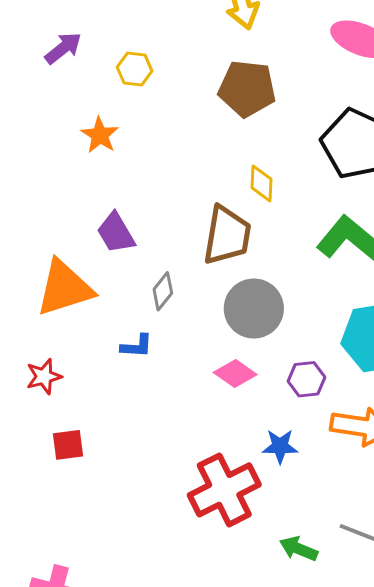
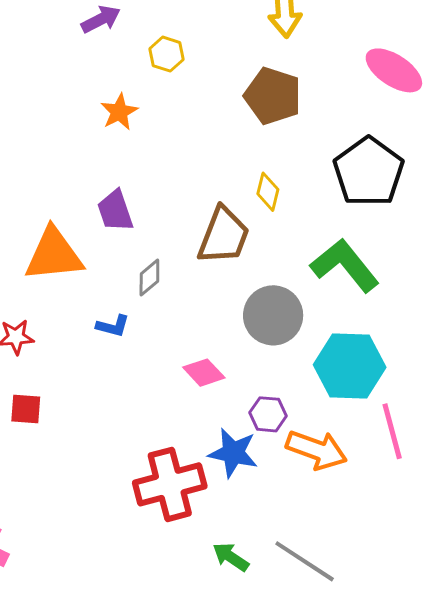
gray circle: (254, 309) -> (273, 315), moved
purple hexagon: (307, 379) -> (268, 414), moved
blue star: (280, 446) -> (233, 453), size x1.4

